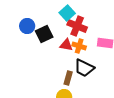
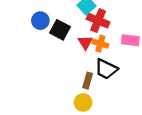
black square: (44, 34) -> (60, 30), turned -36
red triangle: (66, 45) -> (85, 43), turned 48

